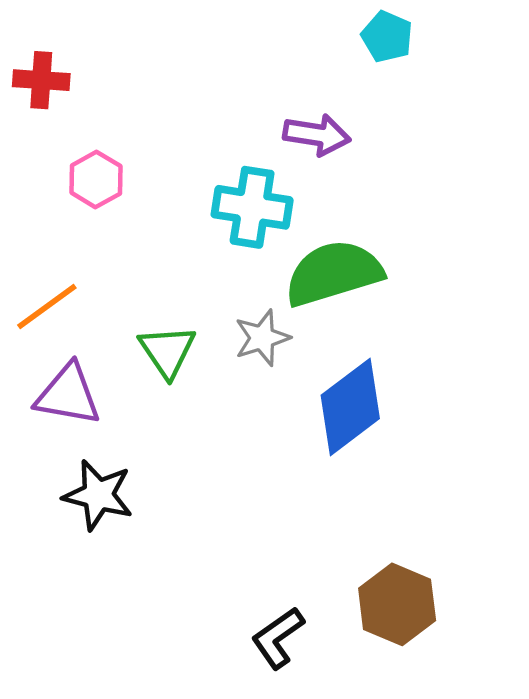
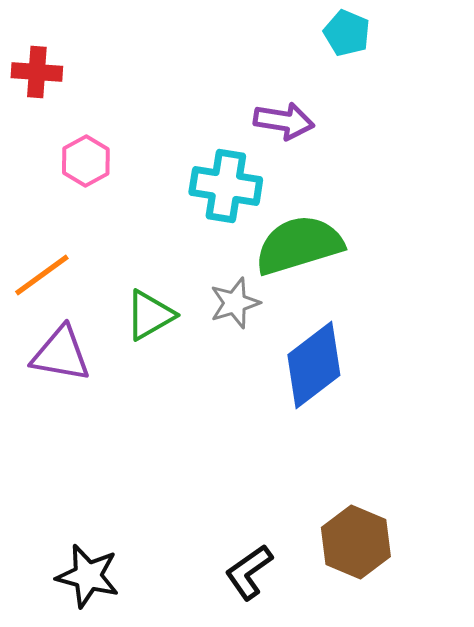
green triangle: (167, 351) -> (150, 315), turned 34
black star: (98, 495) -> (88, 576), moved

